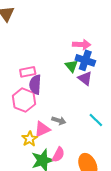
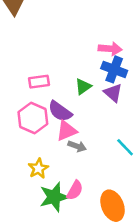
green triangle: (71, 66) -> (83, 87), moved, turned 32
purple semicircle: (35, 85) -> (60, 111), moved, turned -60
pink triangle: (42, 129) -> (67, 131), moved

